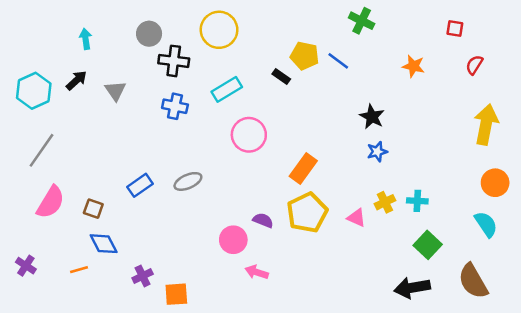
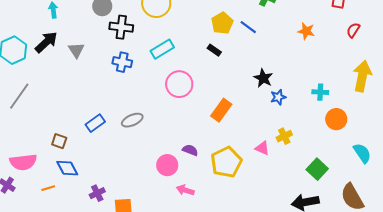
yellow pentagon: (305, 56) -> (222, 23), turned 30
black rectangle: (281, 76) -> (214, 50), moved
black arrow: (76, 80) -> (46, 42), size x1.4
black star: (372, 117) -> (263, 78), moved
orange circle: (495, 183) -> (336, 119), moved
cyan cross: (417, 201) -> (320, 92), moved
pink semicircle: (51, 202) -> (23, 162), moved, turned 52
yellow pentagon: (307, 213) -> (226, 162), moved

